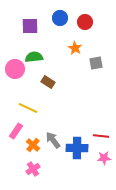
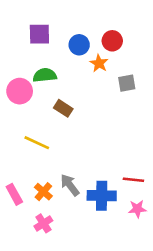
blue circle: (60, 18) -> (79, 45), moved
red circle: (85, 22) -> (112, 41), moved
pink rectangle: (16, 131) -> (14, 194), moved, turned -63

